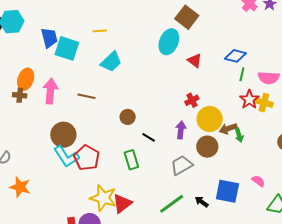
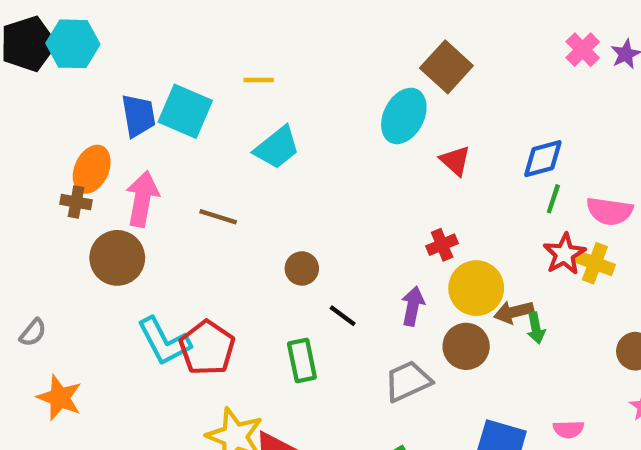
blue trapezoid: (49, 38) -> (138, 116), moved
blue diamond: (235, 56) -> (543, 159), turned -35
brown circle: (63, 135) -> (117, 258), moved
pink semicircle: (258, 181) -> (568, 429), turned 136

